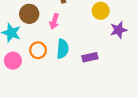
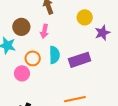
purple rectangle: (90, 57) -> (80, 60), size x1.5
pink circle: (13, 61) -> (22, 73), moved

